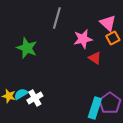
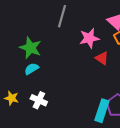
cyan semicircle: (21, 94) -> (32, 69), moved
white cross: (35, 98) -> (39, 100), turned -35

